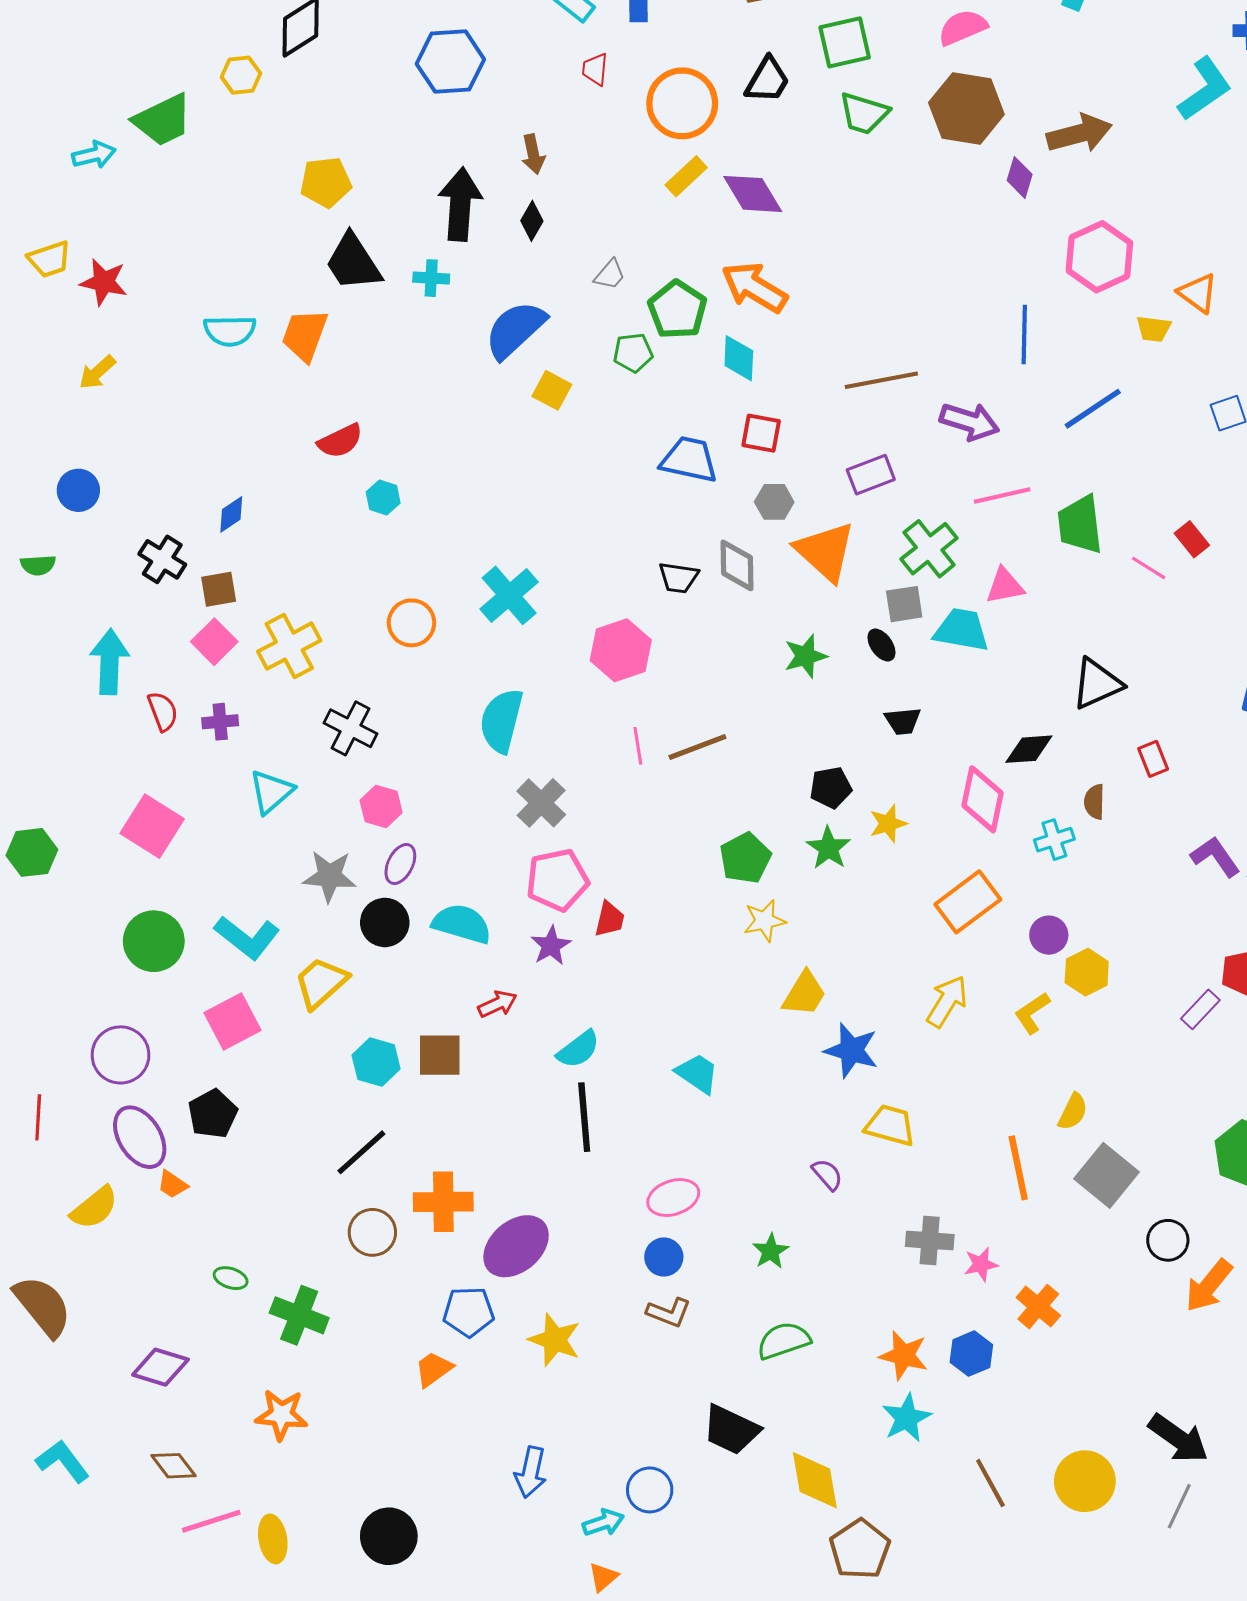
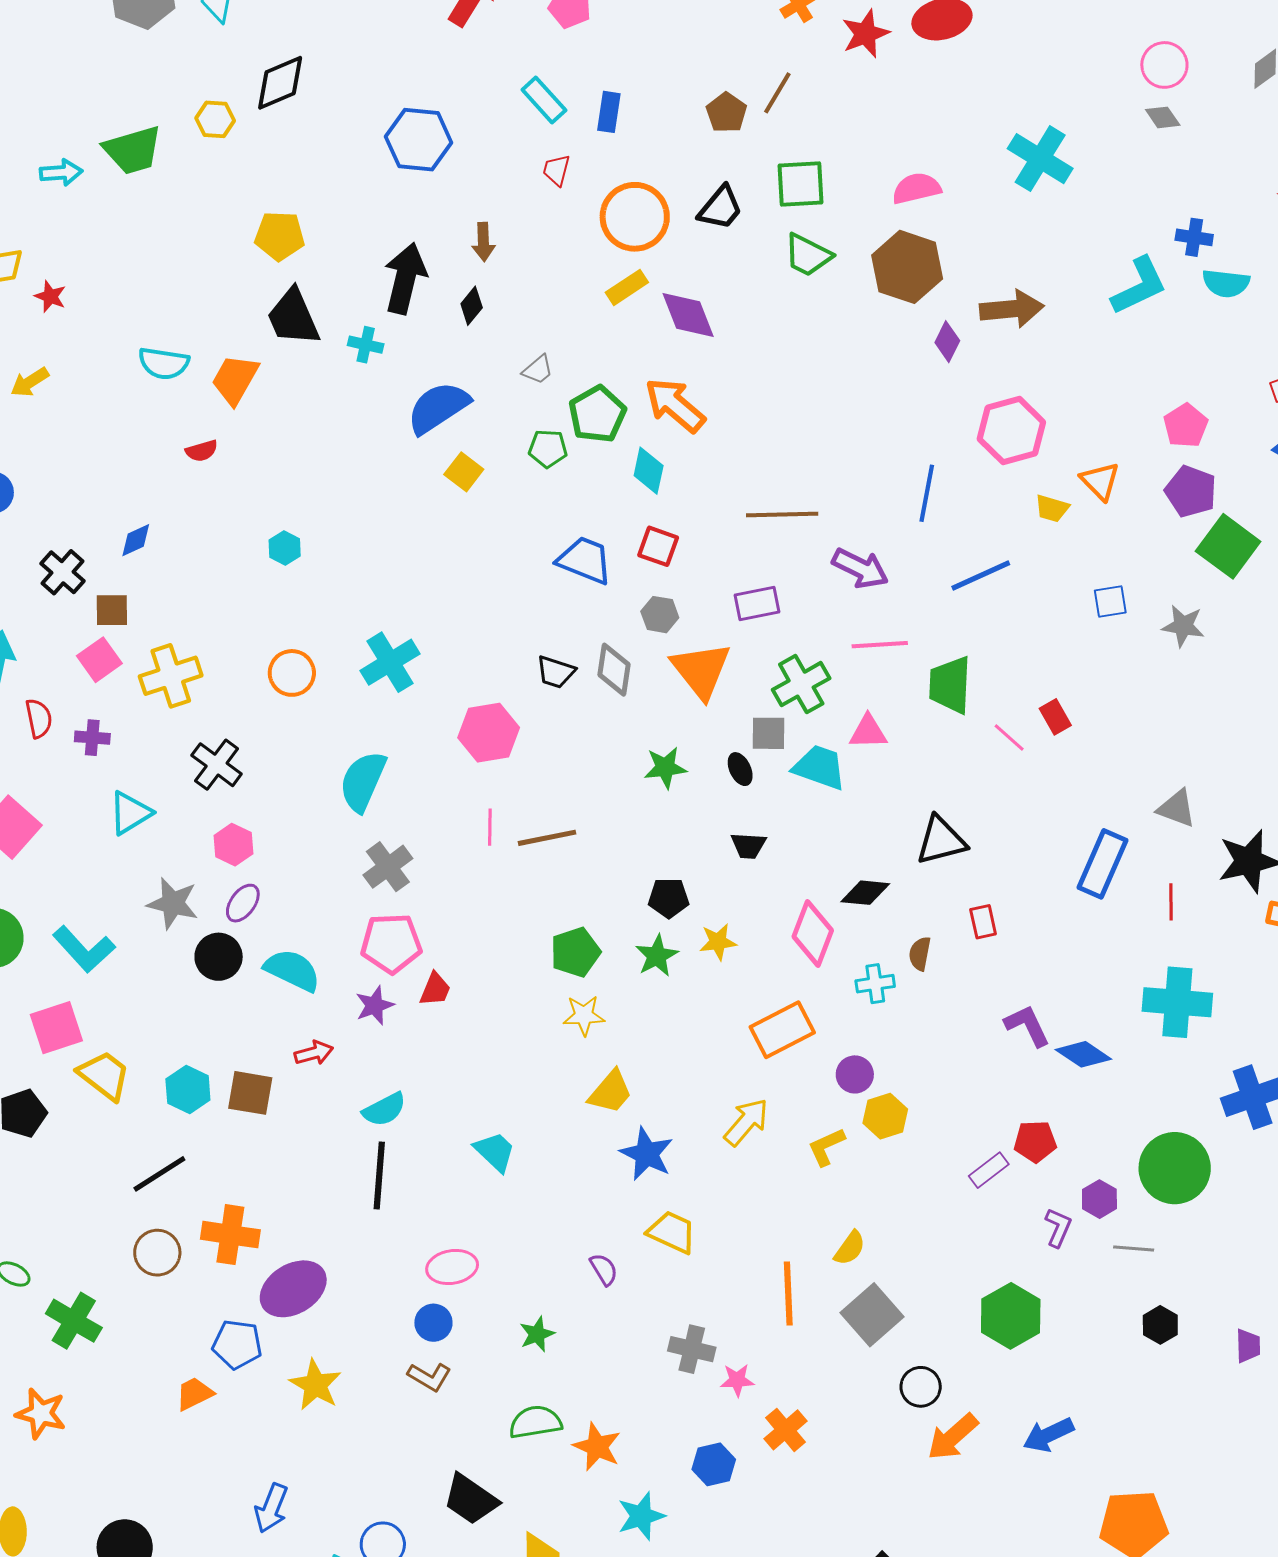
red star: (104, 282) -> (50, 296), size x0.7
red semicircle: (340, 441) -> (202, 451), moved, size x0.7
yellow trapezoid: (321, 983) -> (104, 1075), moved, turned 70
orange star: (904, 1355) -> (597, 1447), moved

